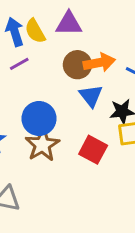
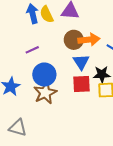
purple line: (19, 64) -> (32, 50), moved
red square: (93, 150) -> (81, 84), moved, turned -36

